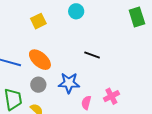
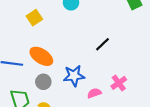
black line: (92, 55) -> (103, 44), moved, turned -56
pink semicircle: (86, 103) -> (94, 93), turned 64

